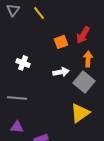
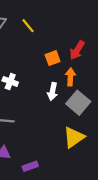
orange arrow: (88, 59) -> (70, 77), moved
white arrow: (61, 72) -> (53, 92), turned 112

